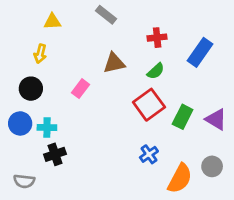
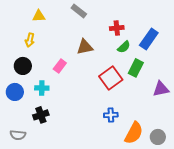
green semicircle: (156, 71) -> (124, 47), moved
green rectangle: (183, 117) -> (136, 68), moved
purple triangle: (216, 119) -> (161, 89), turned -42
cyan cross: (47, 127) -> (42, 88), moved
blue cross: (149, 154) -> (111, 115), turned 32
gray circle: (212, 166) -> (158, 137), moved

